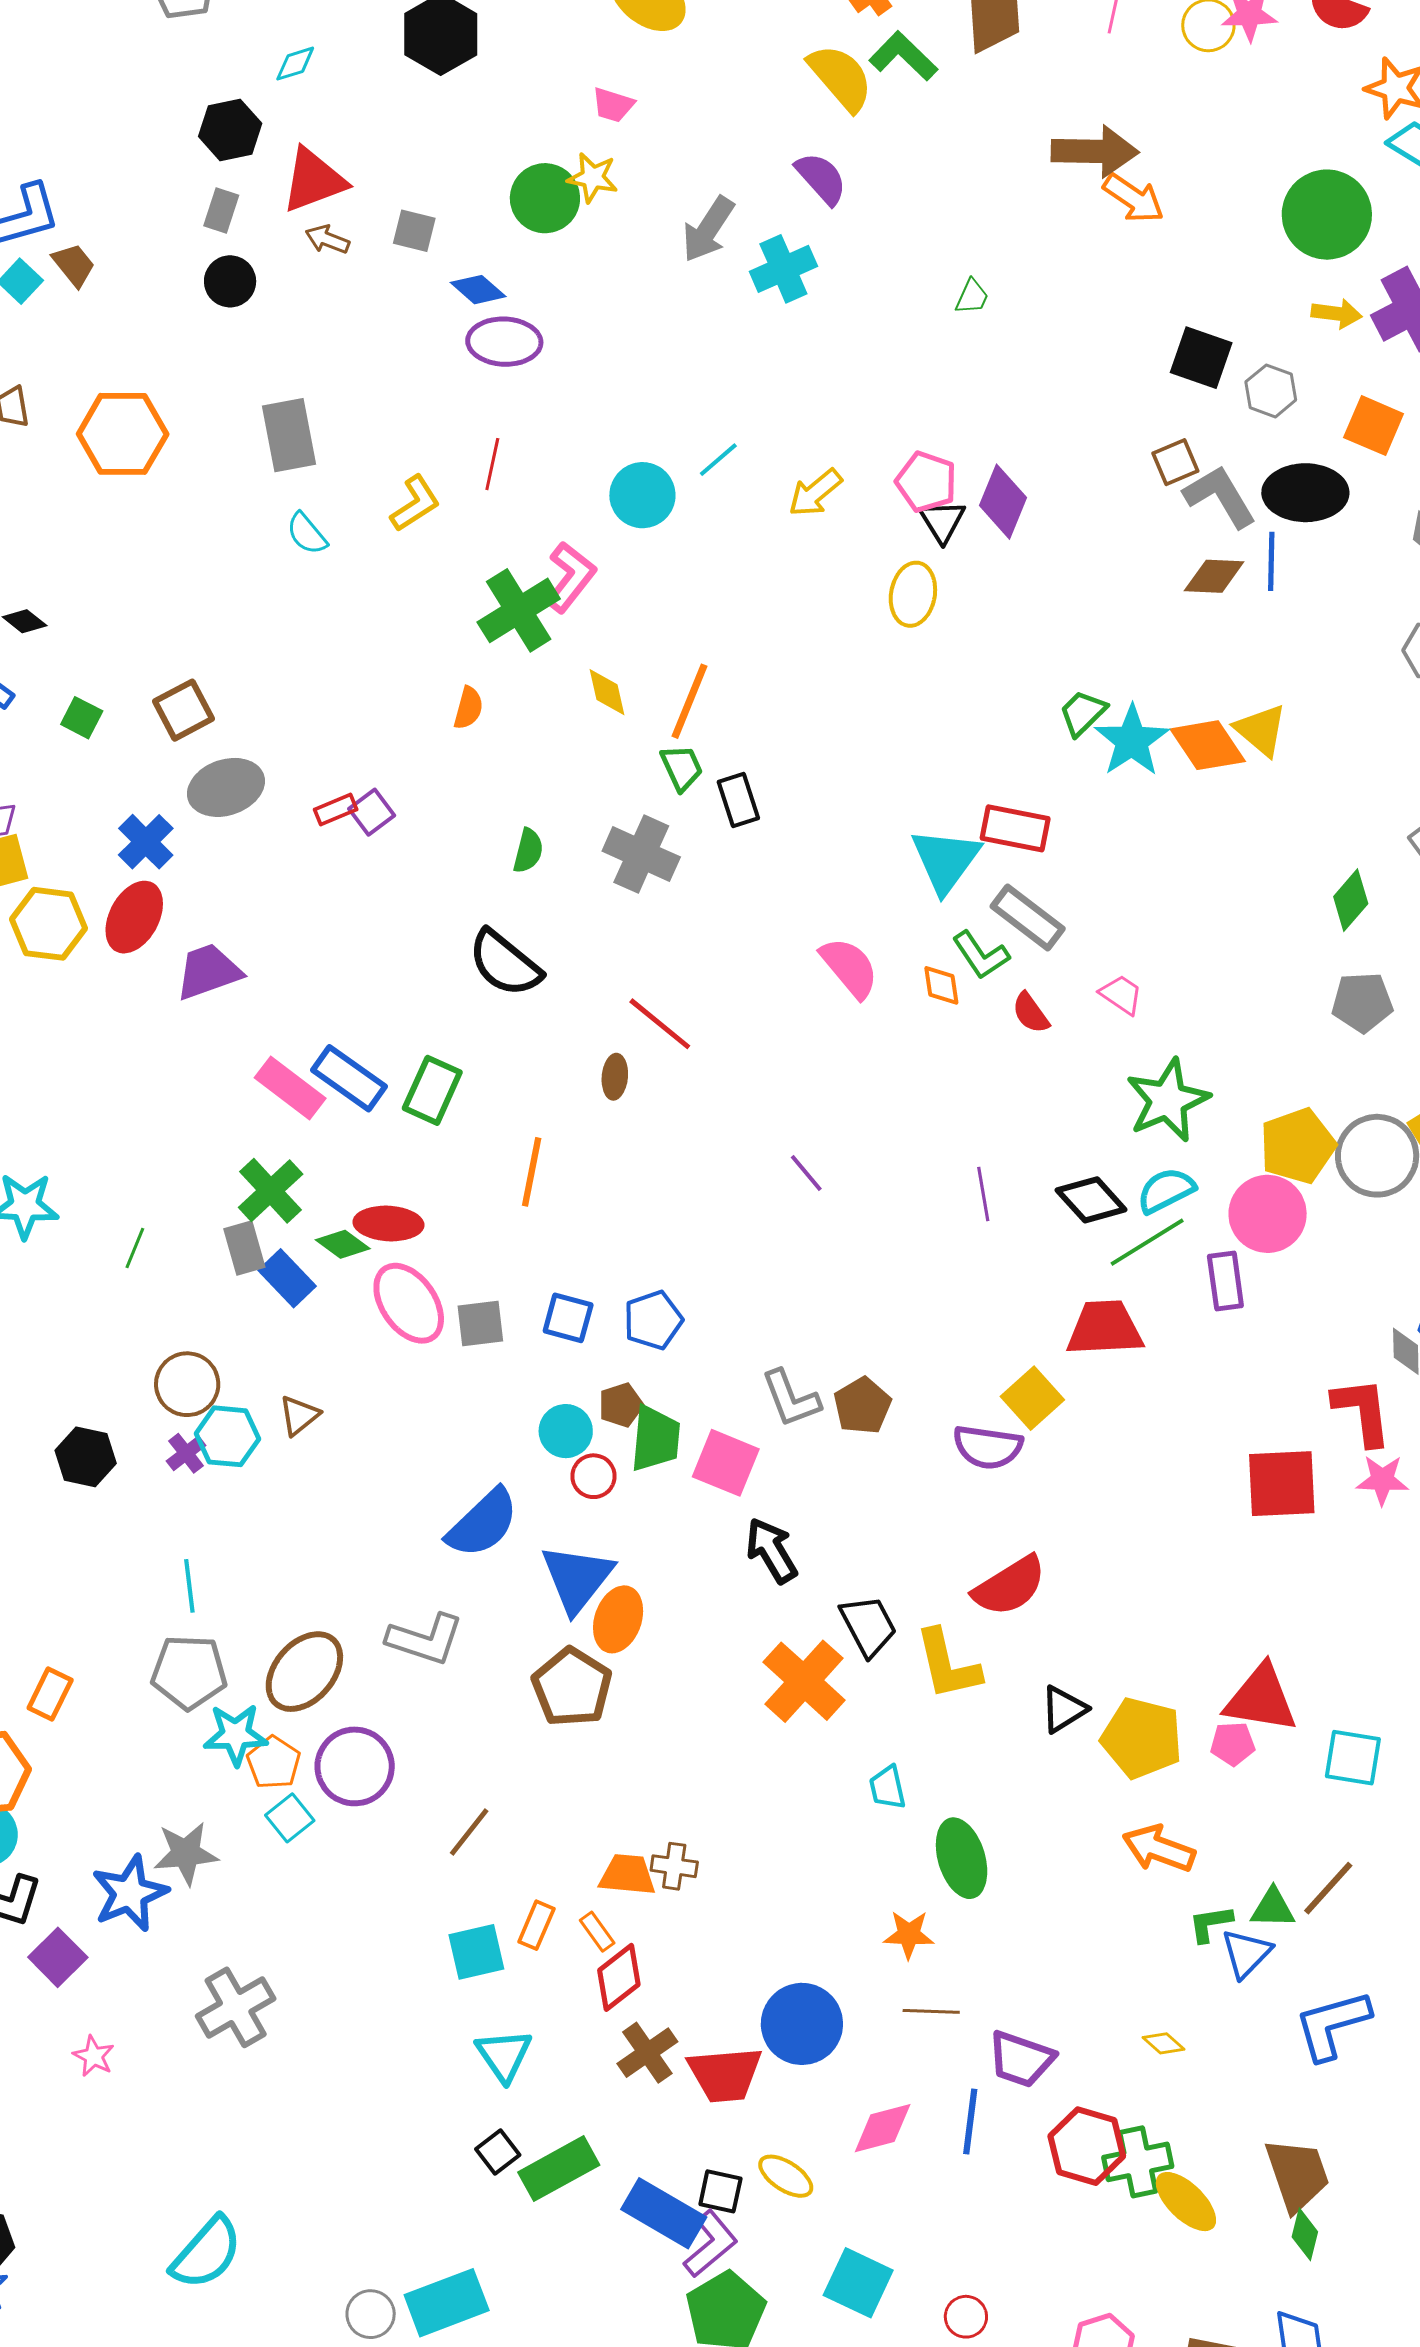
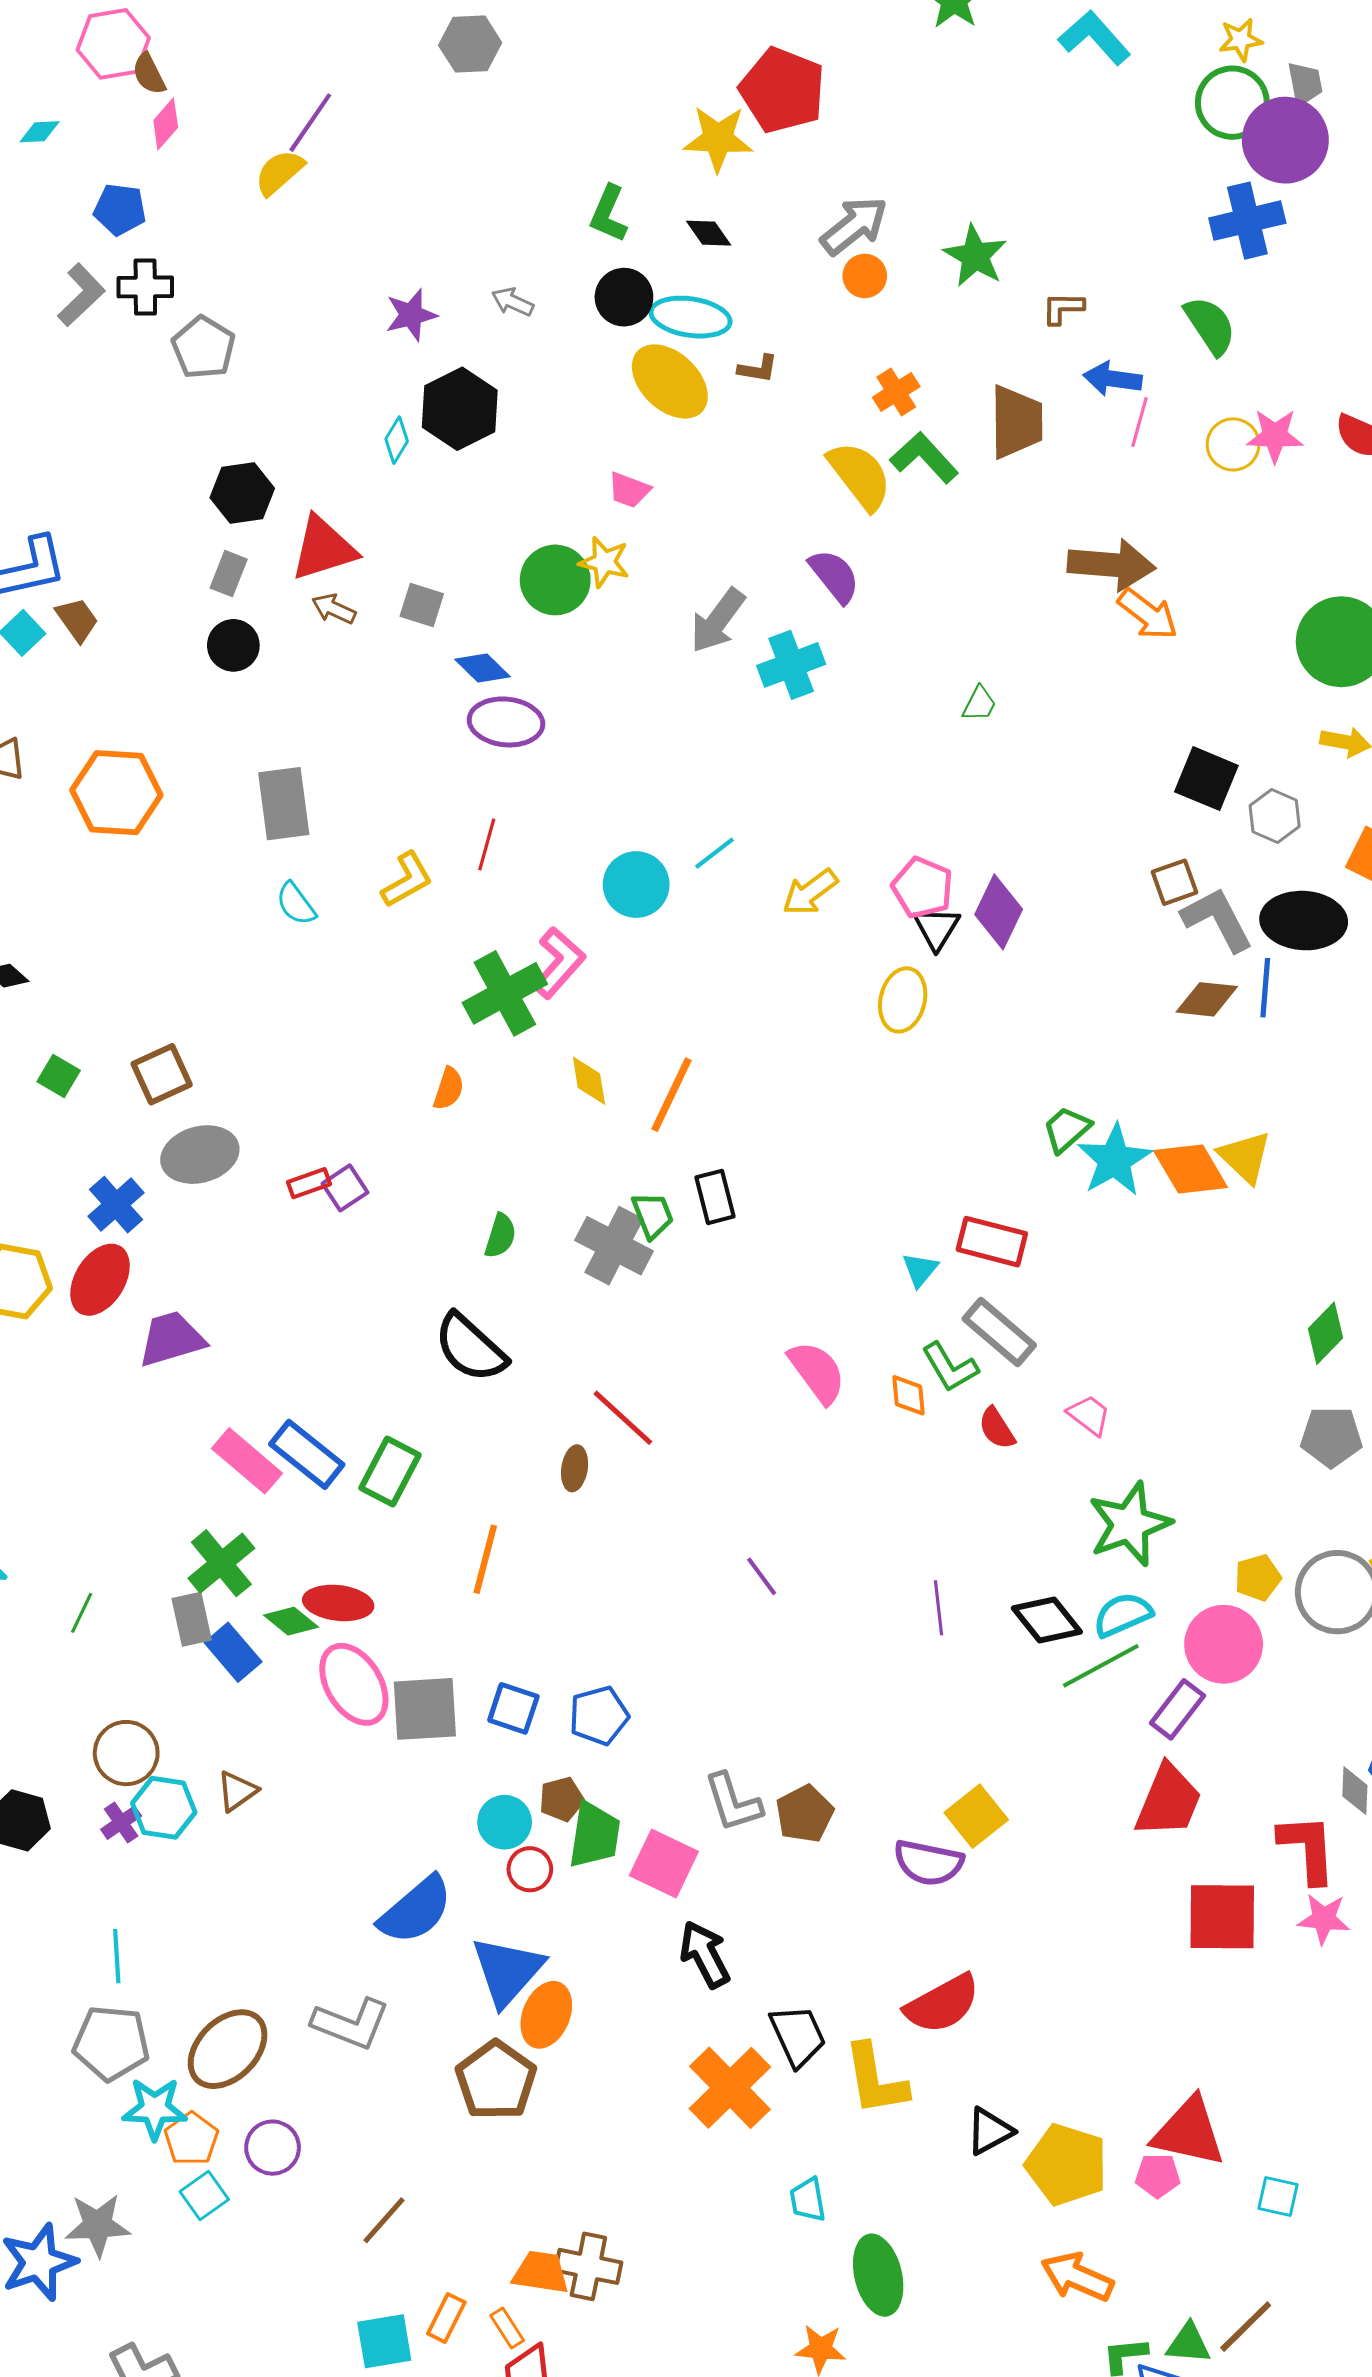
cyan diamond: (295, 64) -> (397, 440), moved, turned -45
green trapezoid: (682, 768) -> (653, 1215), moved
cyan triangle: (946, 860) -> (920, 1270), size x0.5
yellow pentagon: (1298, 1146) -> (1258, 1578), size x0.6
purple rectangle: (1225, 1281) -> (1177, 1709), turned 42
gray square: (480, 1324) -> (425, 1709), size x1.4
red trapezoid: (1105, 1328) -> (1168, 1801), moved, turned 112
cyan square: (1353, 1758) -> (1278, 2197), size x0.7
purple circle: (355, 1766) -> (273, 2148), size x0.7
brown cross: (674, 1866) -> (588, 2266), size x1.4

